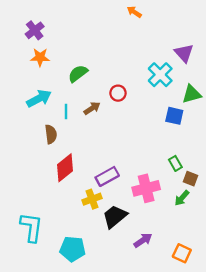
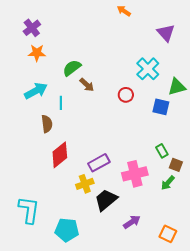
purple triangle: (184, 53) -> (166, 33), moved
red circle: (118, 93) -> (126, 95), moved
brown arrow: (92, 108) -> (87, 85), moved, turned 77

